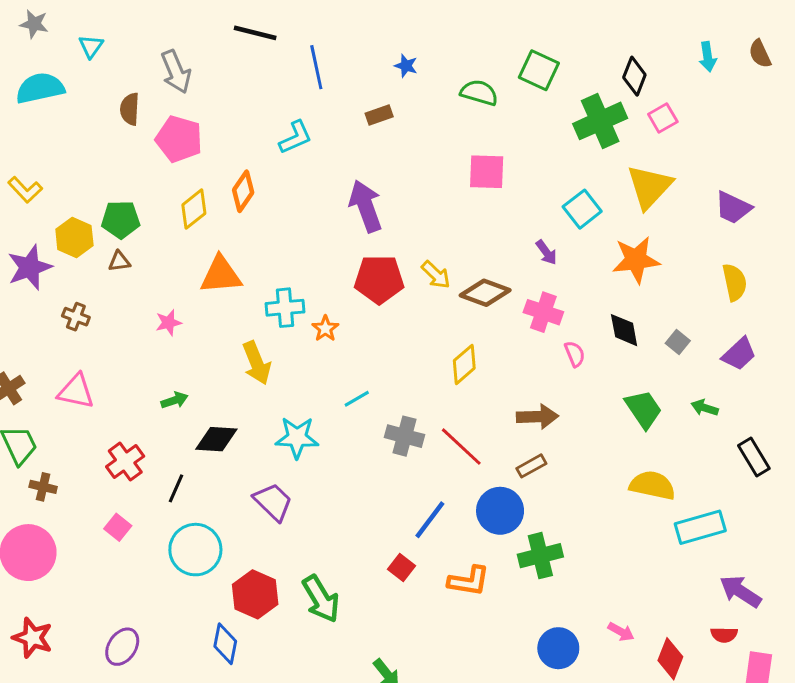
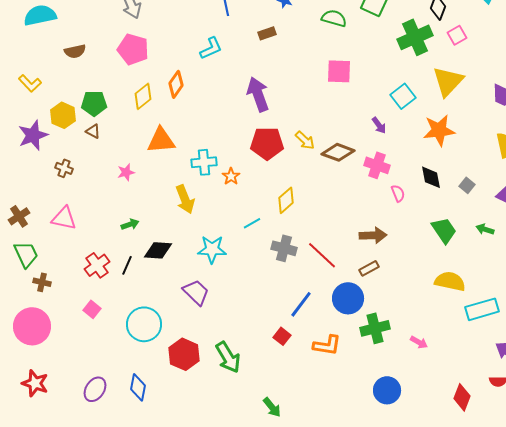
brown semicircle: (130, 109) -> (75, 51), moved, turned -105
brown triangle: (119, 261) -> (93, 131), turned 35
yellow diamond: (464, 364) -> (286, 200), moved
black line: (176, 488) -> (127, 265), moved
pink arrow: (621, 632) -> (419, 342), moved
blue diamond: (225, 644) -> (138, 387), moved

